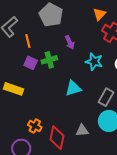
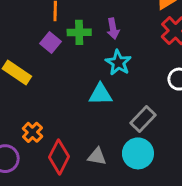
green cross: (49, 60) -> (79, 32), moved
cyan star: (94, 62) -> (118, 63), moved

